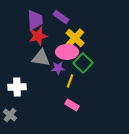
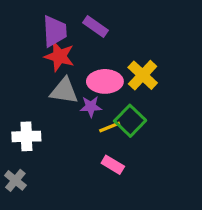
red star: (38, 36) -> (59, 56), turned 30
yellow cross: (75, 38) -> (143, 75), moved
green square: (83, 63) -> (130, 121), moved
yellow line: (70, 81) -> (110, 127), turned 48

